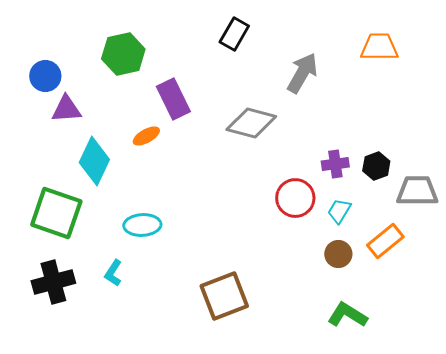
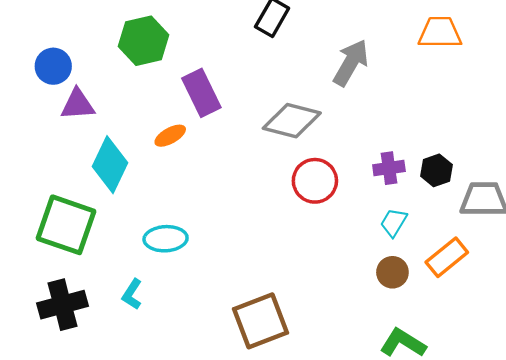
red circle: (295, 198) -> (315, 181), moved

